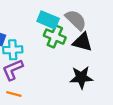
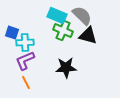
black star: (81, 77) -> (66, 68), moved
orange line: (14, 94) -> (26, 83), turned 48

